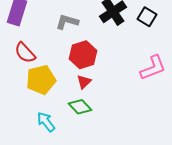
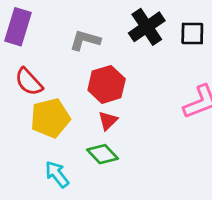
black square: (147, 17) -> (192, 34), turned -30

